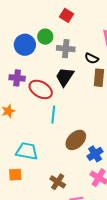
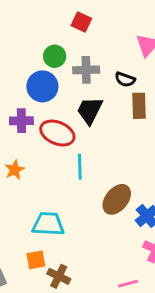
blue circle: (25, 45) -> (42, 86), moved
brown cross: (58, 182) -> (59, 276), moved

